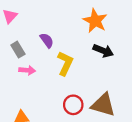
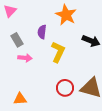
orange star: (95, 21) -> (66, 15), moved
purple semicircle: (47, 40) -> (42, 32), turned -136

